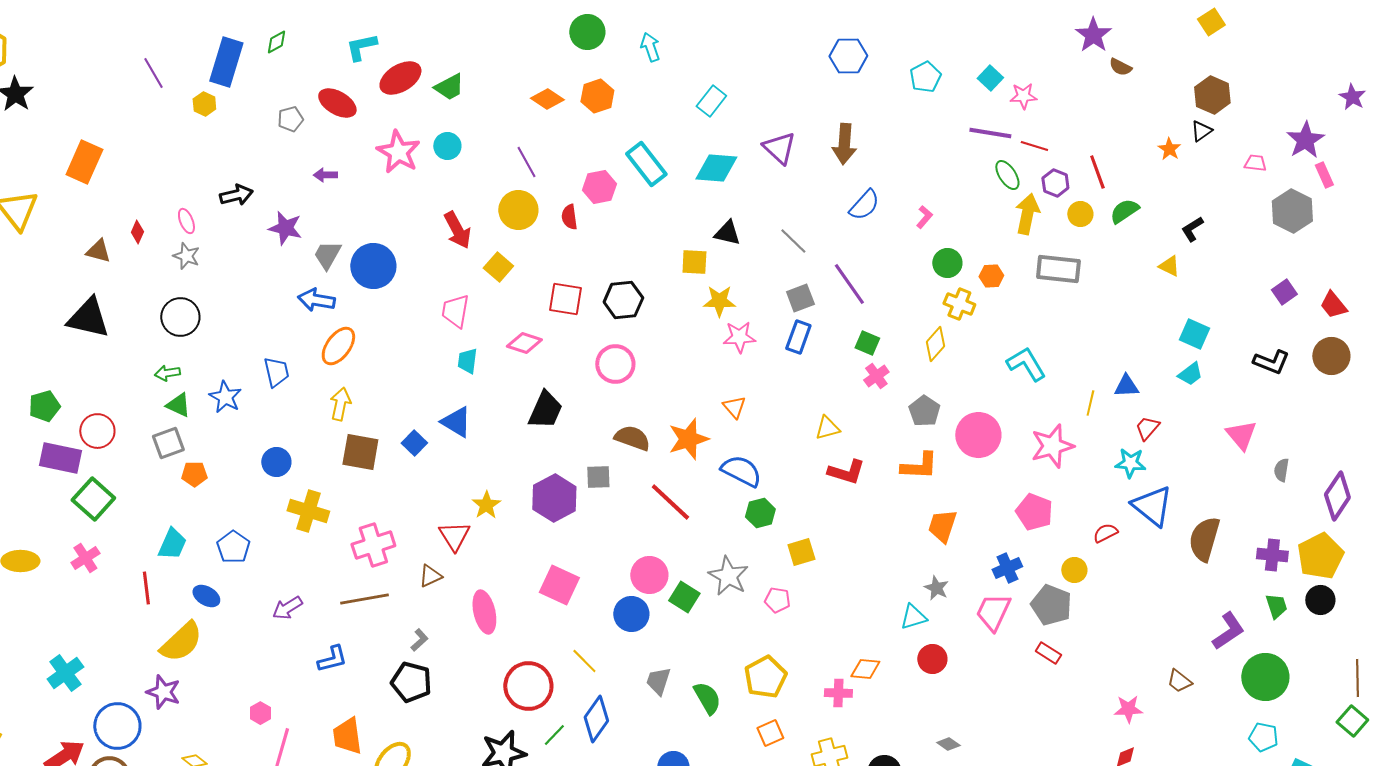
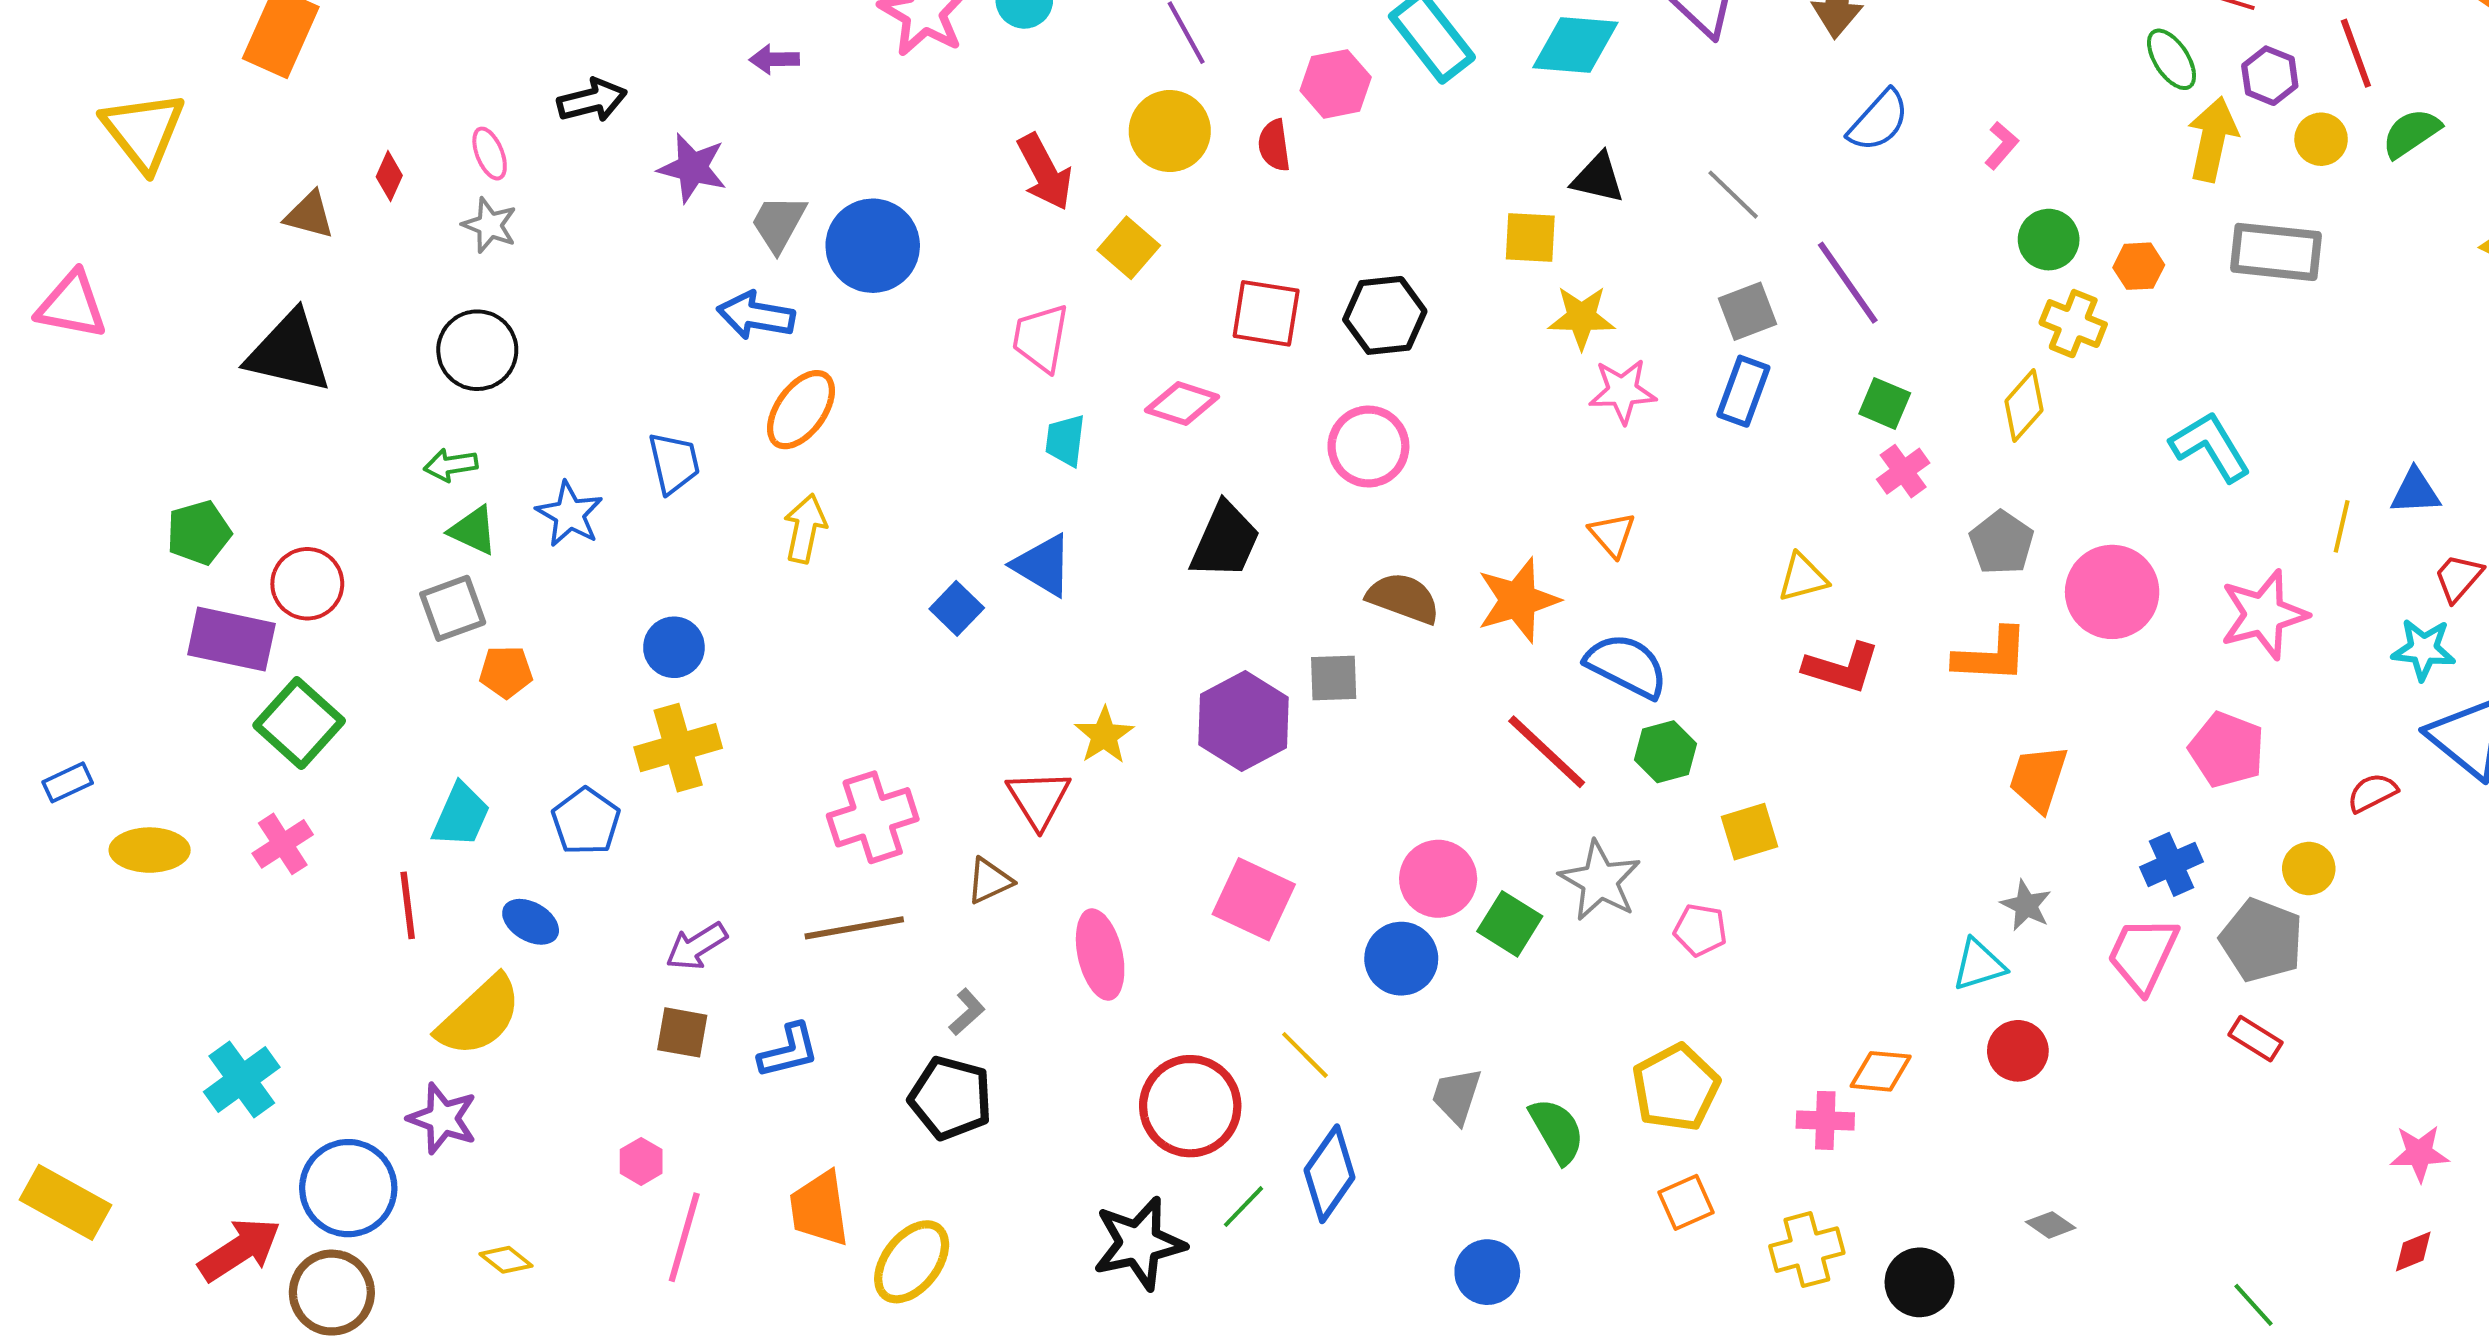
brown square: (360, 452) -> (682, 1032), moved, size x0.7
red line: (670, 502) -> (1547, 752), moved
yellow cross: (308, 511) -> (678, 748), moved, turned -33

